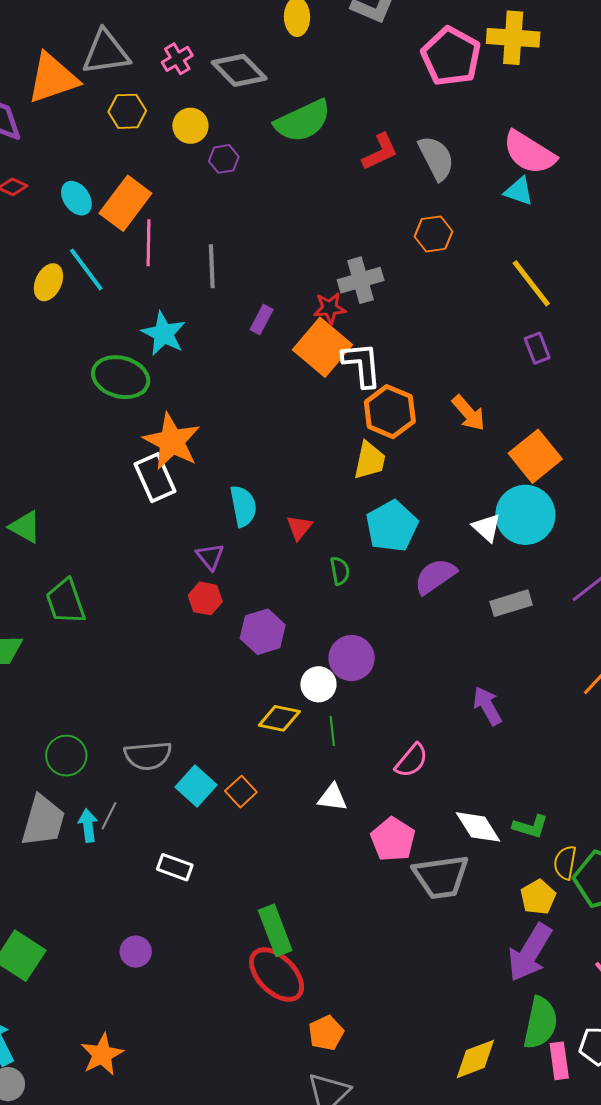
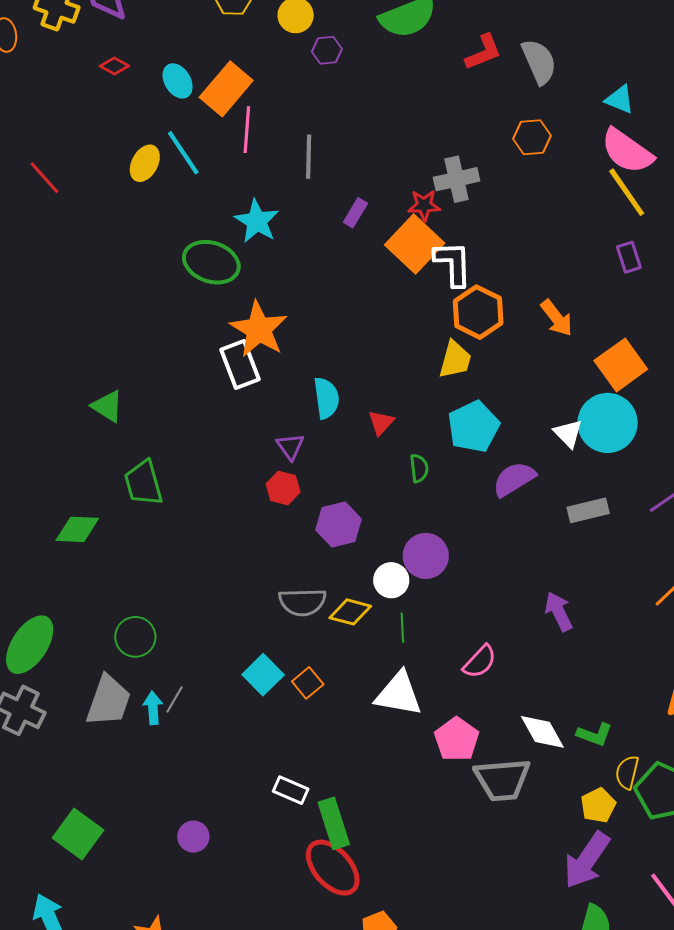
pink semicircle: (529, 153) -> (627, 151), moved
gray semicircle: (148, 756) -> (302, 602), moved
white triangle: (332, 797) -> (399, 694), size x1.6
white rectangle: (175, 867) -> (291, 790), moved

